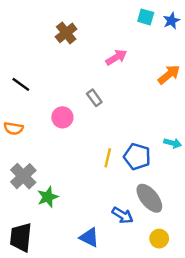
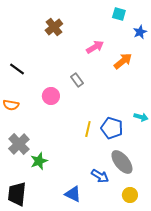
blue star: (171, 21) -> (140, 32), moved
orange arrow: (169, 75) -> (123, 61), moved

